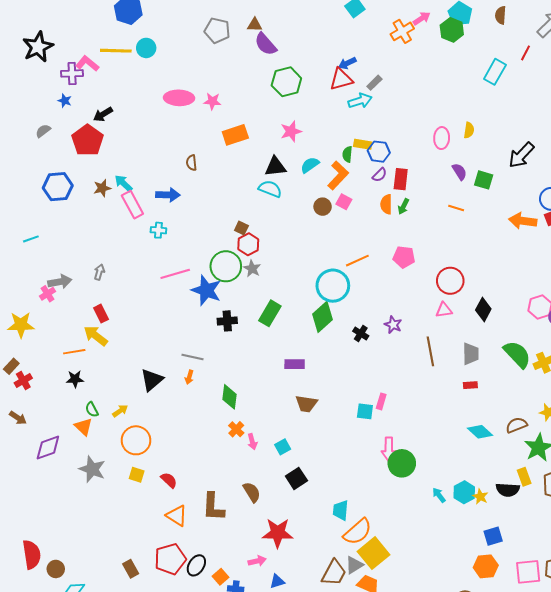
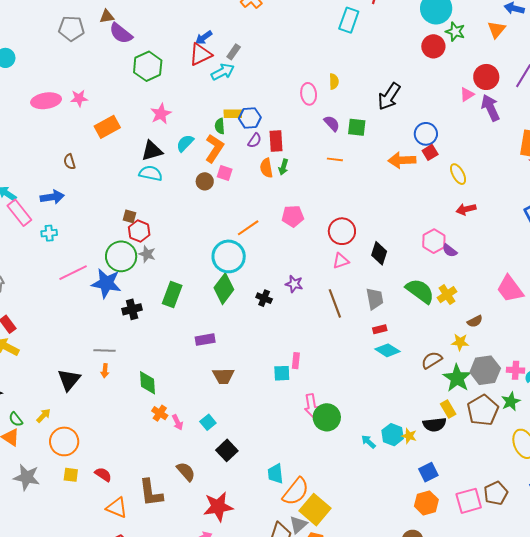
cyan diamond: (480, 432) -> (387, 350), moved

